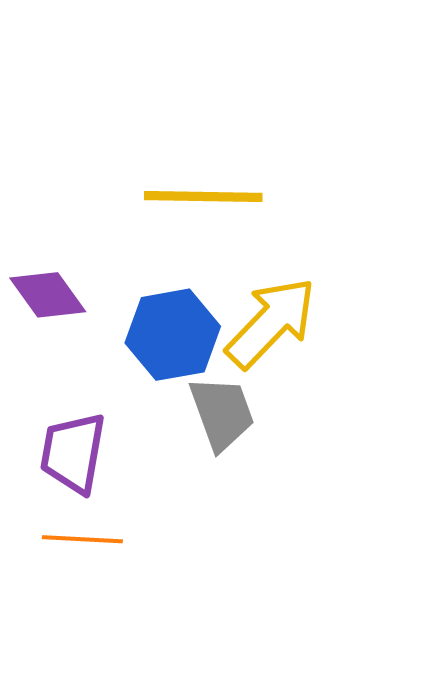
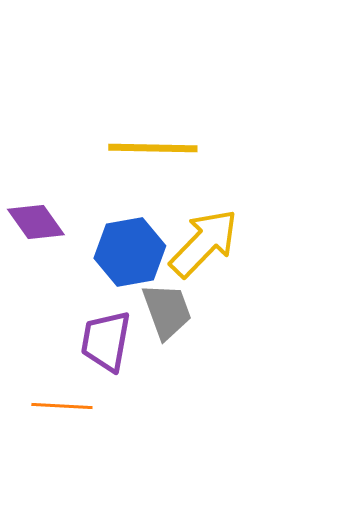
purple trapezoid: (73, 453) -> (106, 341), moved

